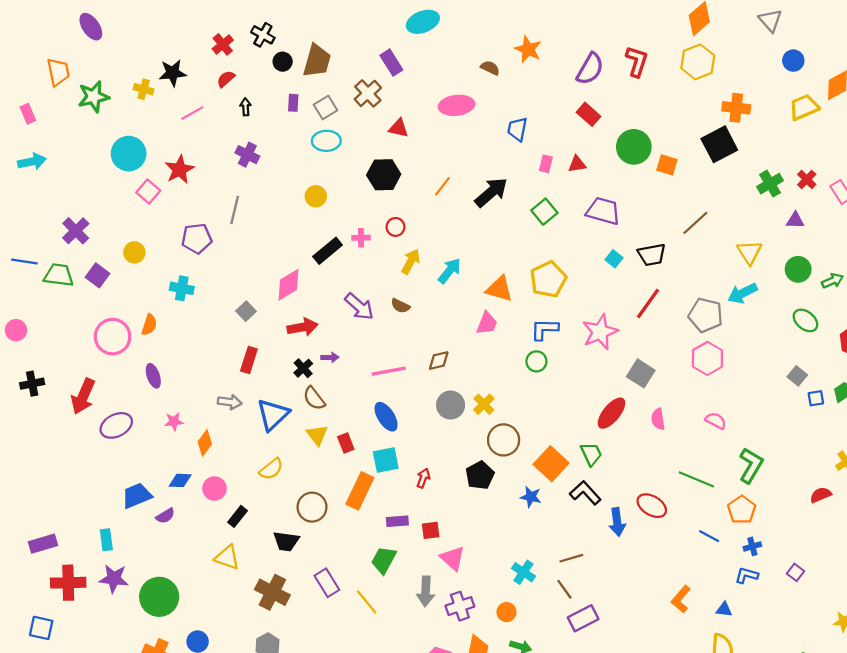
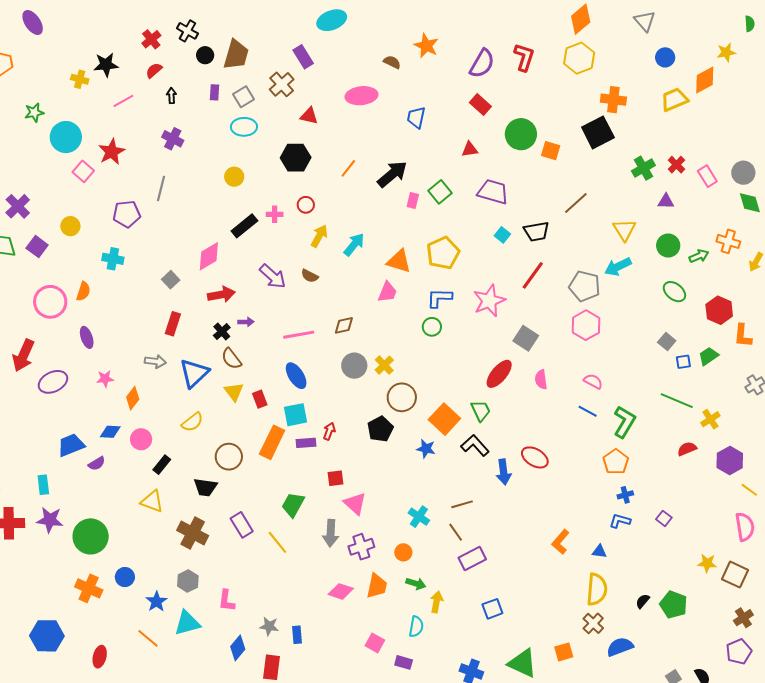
green star: (94, 97) -> (34, 113), moved, size x0.7
pink rectangle: (546, 164) -> (413, 200), moved
green line: (696, 479) -> (677, 401), moved
purple rectangle: (397, 521) -> (306, 443), moved
blue line: (709, 536) -> (588, 411), moved

